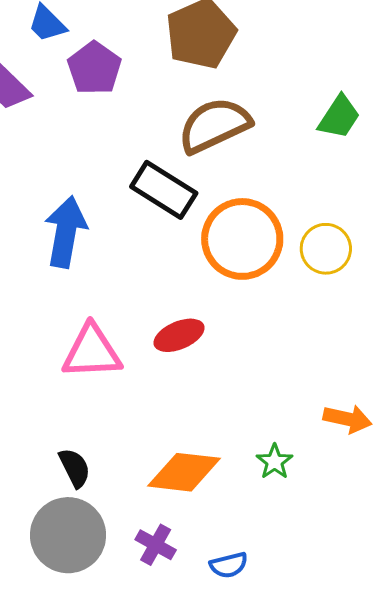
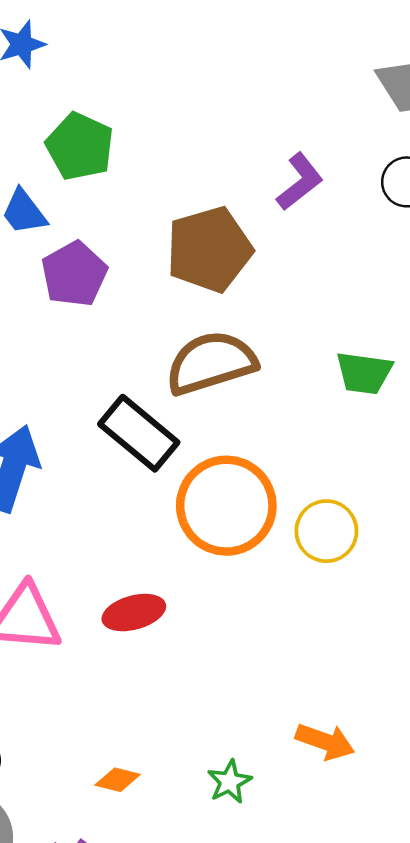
green trapezoid: (339, 117) -> (364, 373), turned 57
orange diamond: (184, 472) -> (118, 780), size x0.5

